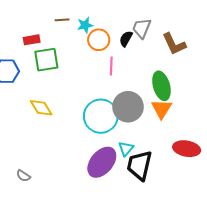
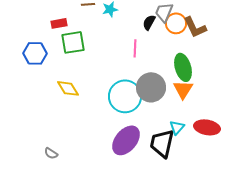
orange circle: (99, 40) -> (176, 23), moved
cyan triangle: (126, 149) -> (177, 127), moved

